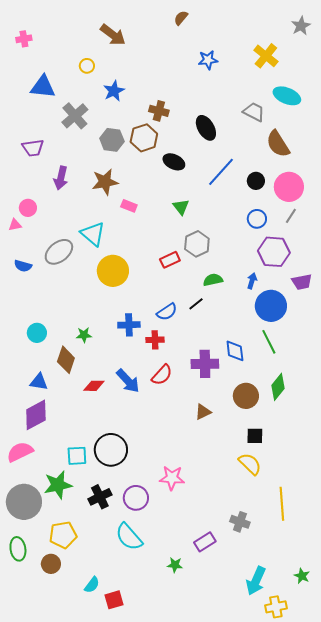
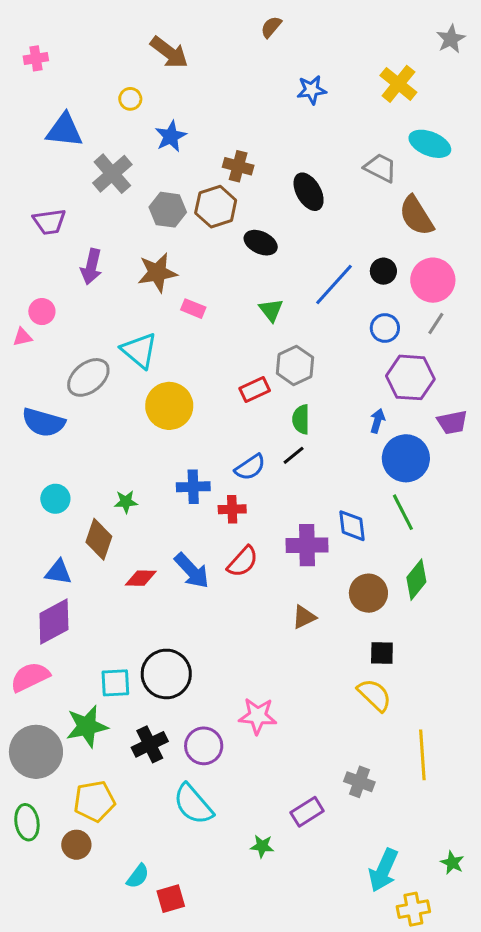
blue line: (221, 172) -> (334, 285), moved
blue semicircle: (23, 266) -> (43, 422), moved, size x1.6
green semicircle: (213, 280) -> (301, 419), moved, turned -78

